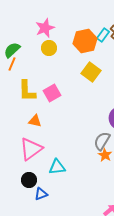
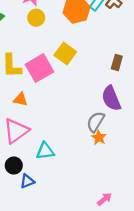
yellow square: (91, 72) -> (65, 54), moved
pink square: (52, 93) -> (40, 68), size x1.4

